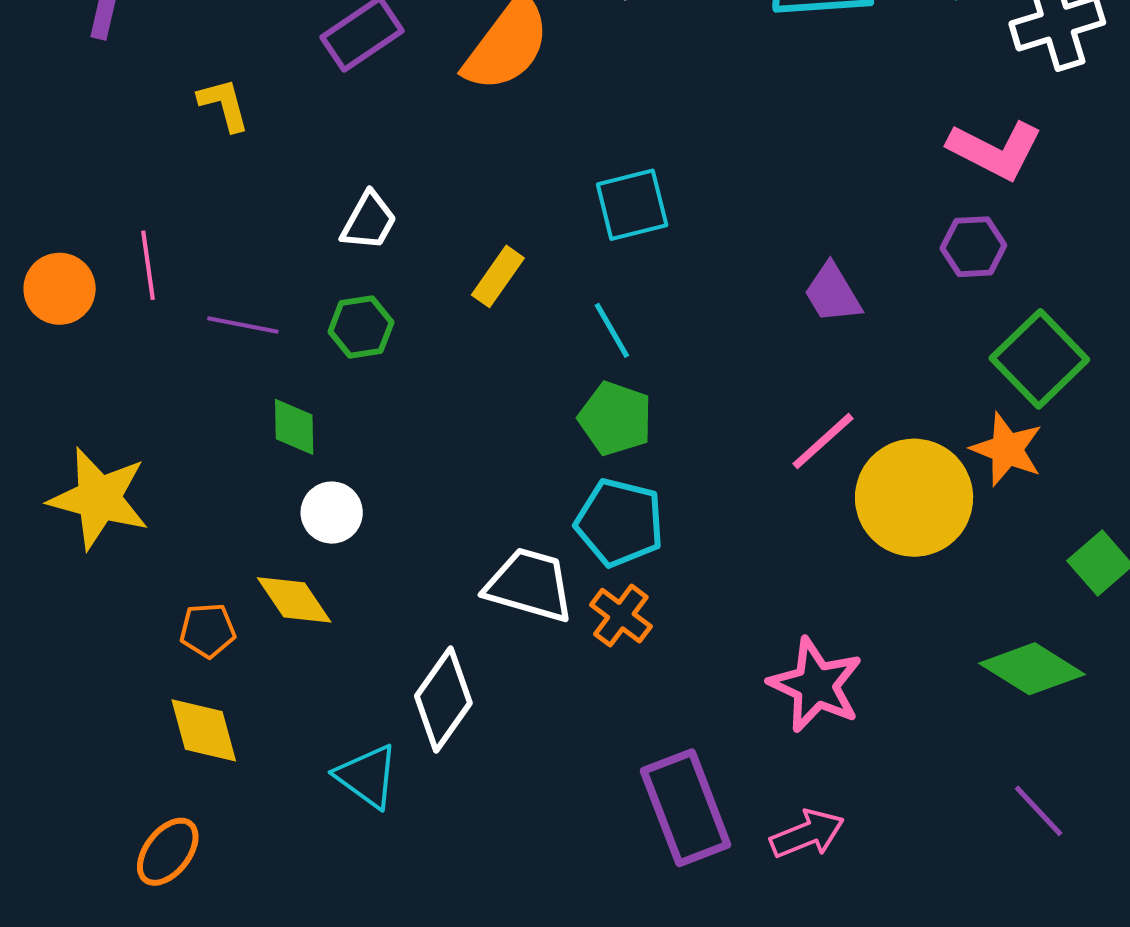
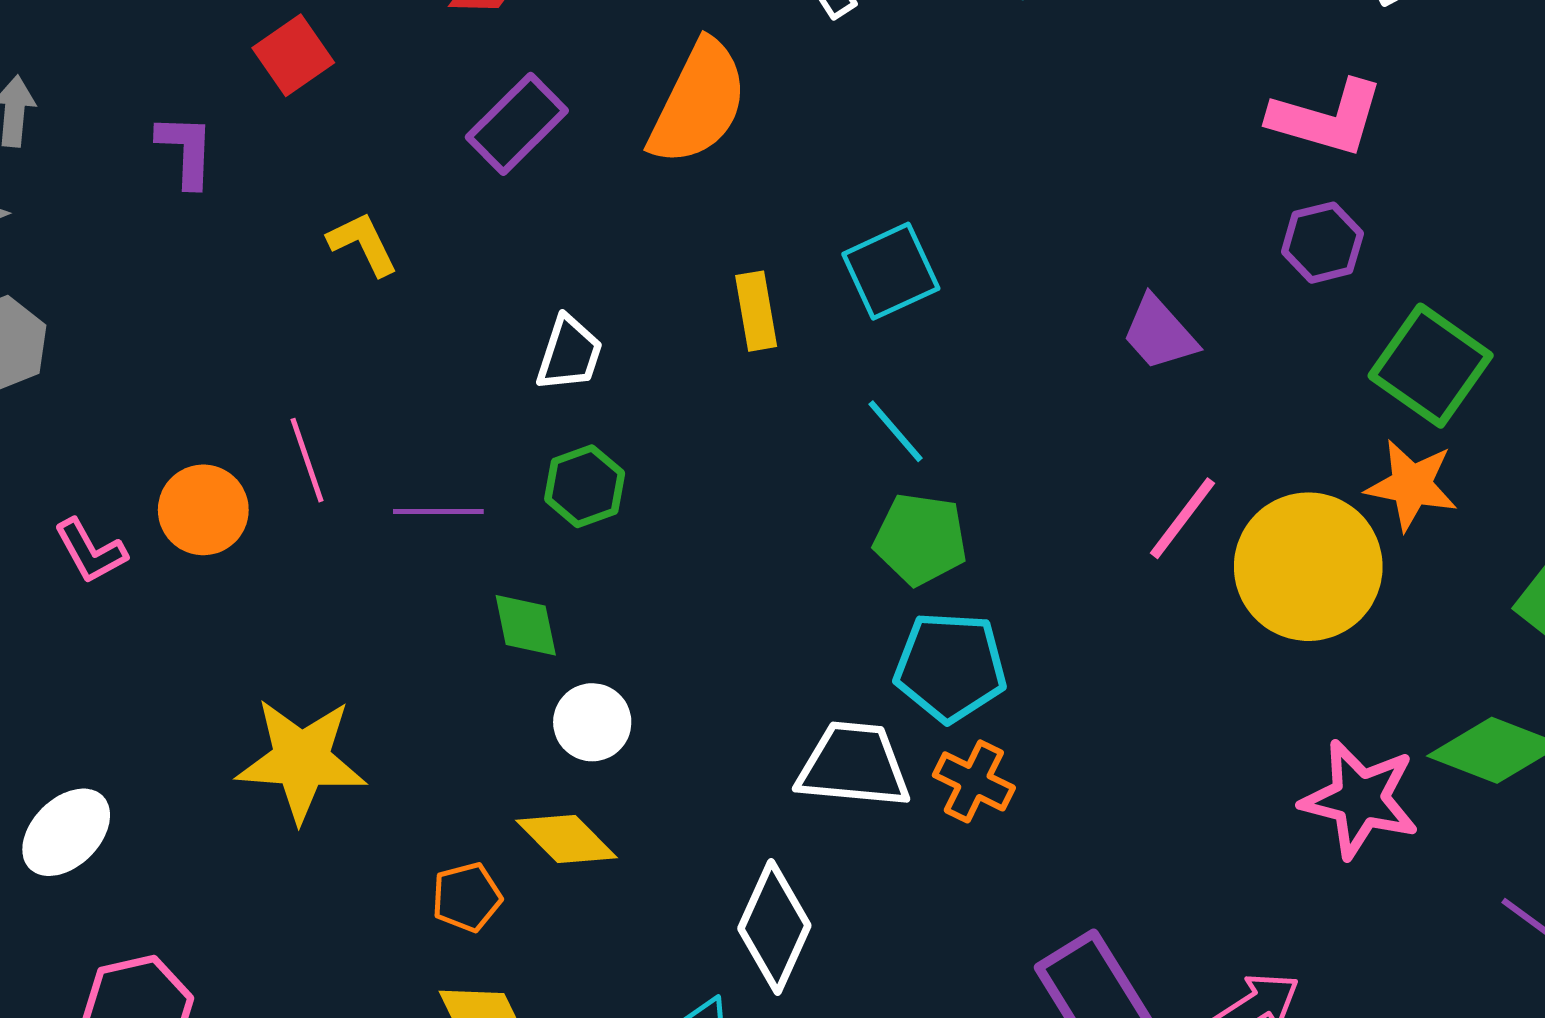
yellow rectangle: (498, 276) -> (756, 311), moved, turned -34
pink star: (816, 685) -> (1360, 799), moved

